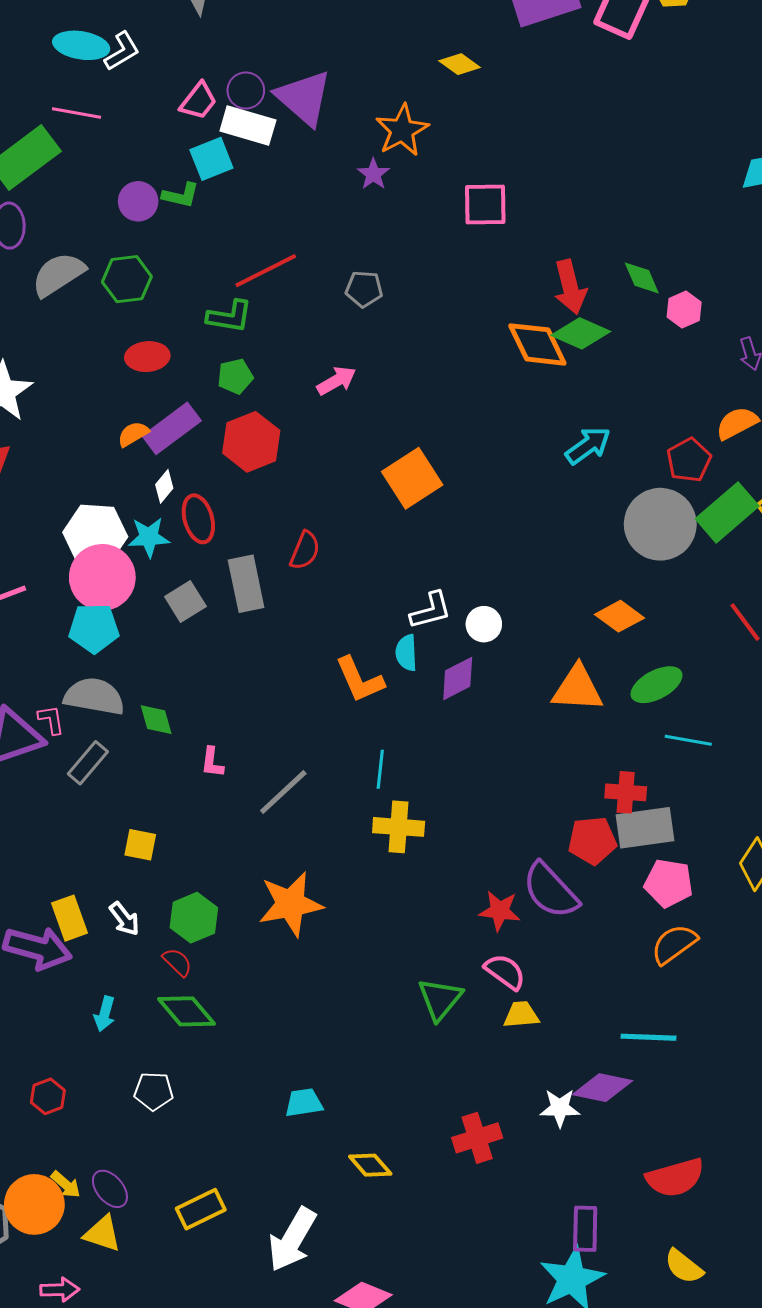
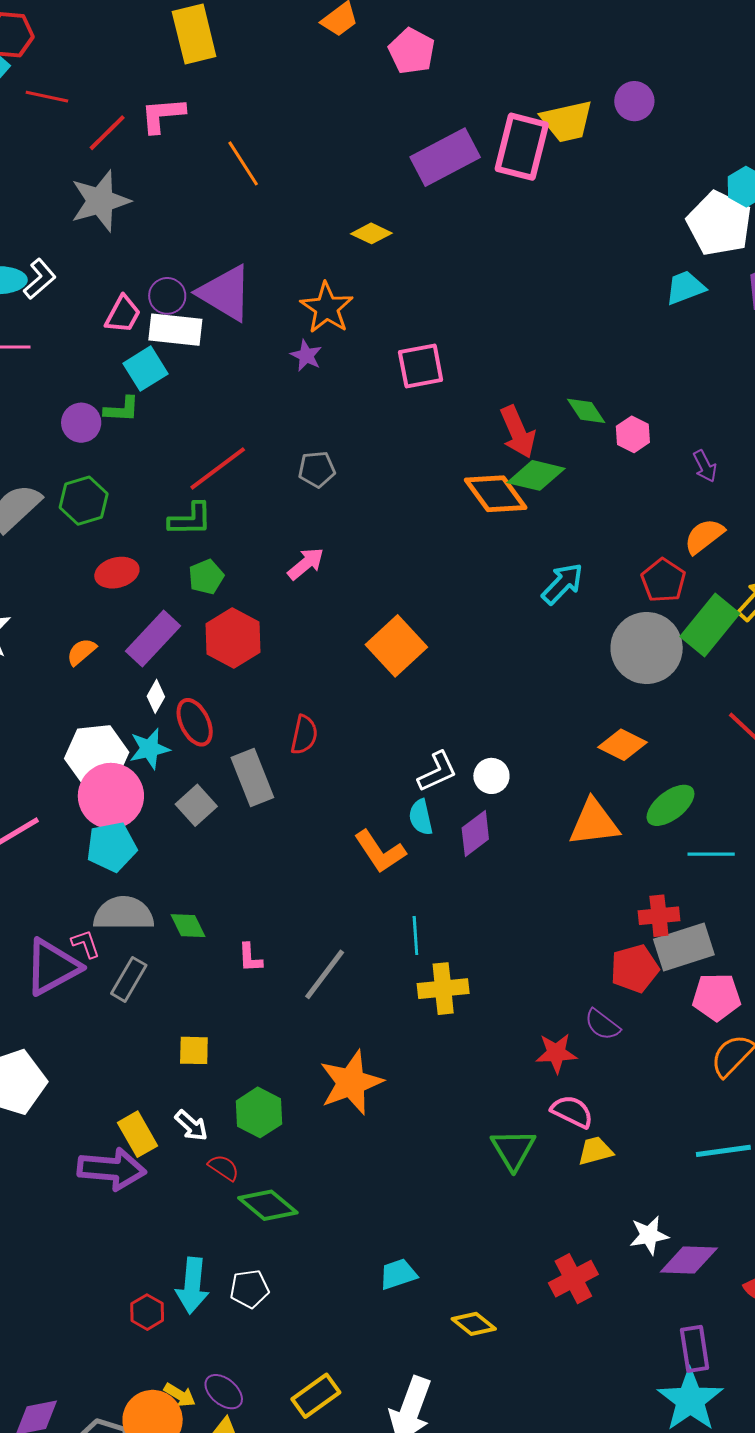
orange semicircle: (133, 434) -> (81, 652), moved
purple semicircle: (550, 891) -> (602, 1025), size x0.6
red semicircle: (177, 962) -> (224, 1168), moved
cyan arrow: (105, 1014) -> (192, 1286), moved, size x1.6
purple diamond: (603, 1088) -> (689, 1260), moved

